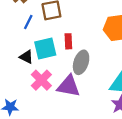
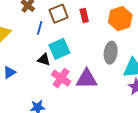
red rectangle: (68, 41) -> (84, 15), moved
gray ellipse: (81, 62) -> (111, 53), moved

